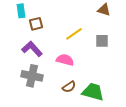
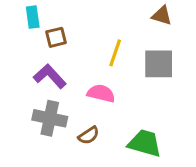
yellow line: (74, 34) -> (115, 53), turned -36
gray square: (102, 41) -> (159, 64), size x1.5
brown semicircle: (69, 87) -> (89, 135), moved

